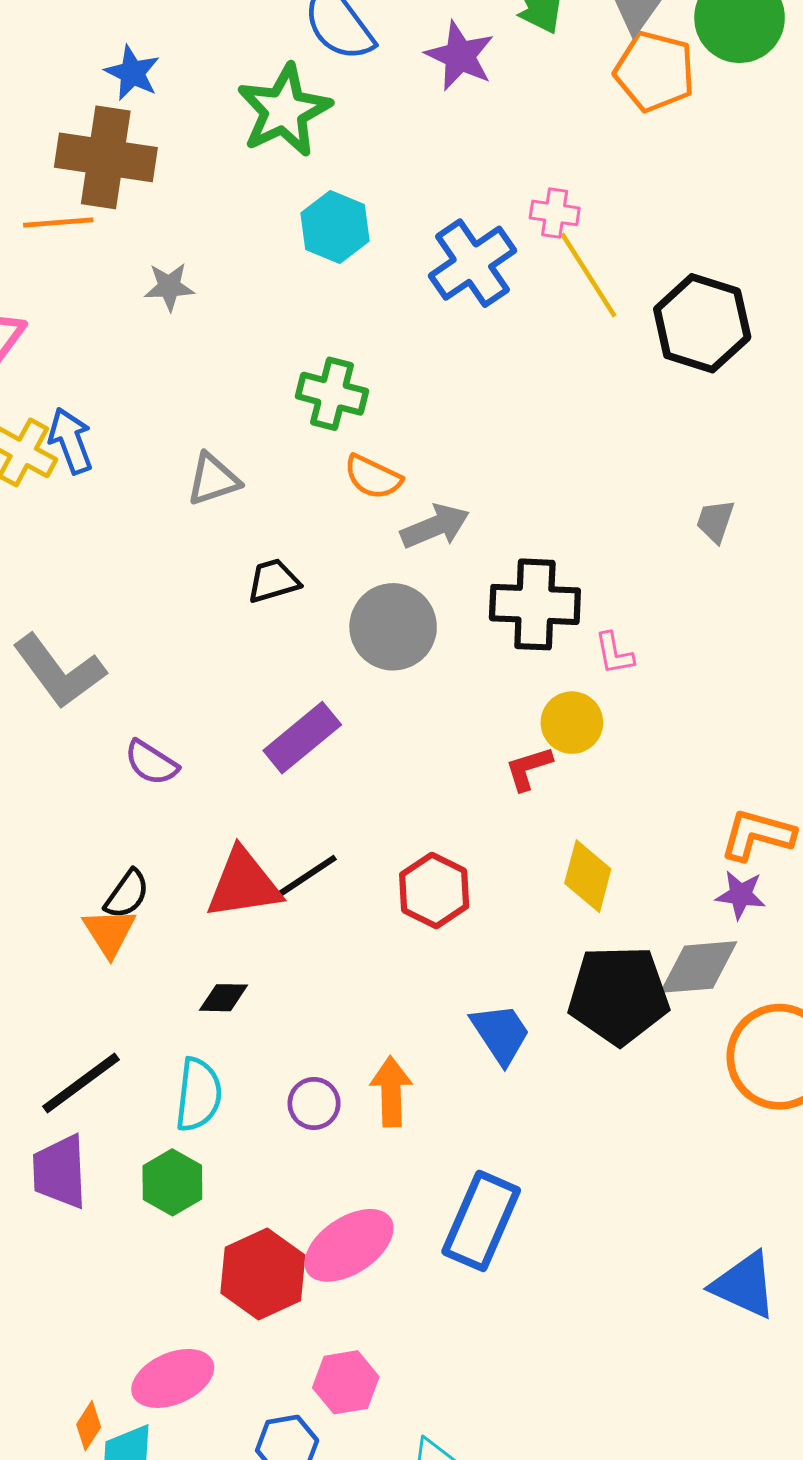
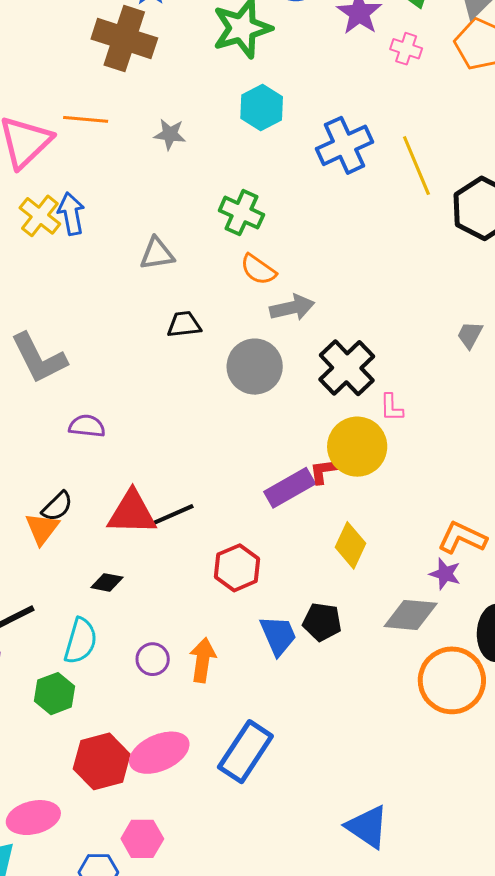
pink cross: (555, 213) -> (406, 49), moved
orange line: (58, 222) -> (86, 119), moved
gray star: (169, 287) -> (170, 134), moved
black cross: (535, 604) -> (347, 368), turned 34
yellow circle: (572, 723) -> (357, 447), size x1.5
purple rectangle: (302, 738) -> (290, 488), moved
purple semicircle: (151, 763) -> (87, 426), turned 144
red hexagon: (434, 890) -> (237, 568), moved
black pentagon: (619, 995) -> (322, 622), moved, size x0.6
blue triangle: (744, 1285) -> (367, 827), moved

